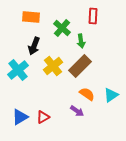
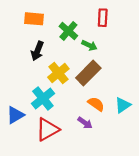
green arrow: (81, 41) -> (89, 45), turned -56
cyan cross: (18, 70) -> (43, 98), moved
blue triangle: (20, 117) -> (15, 115), moved
red triangle: (43, 117) -> (47, 129), size x1.6

